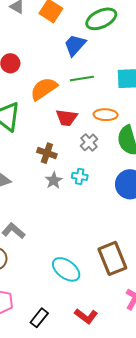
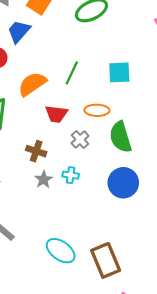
blue trapezoid: (75, 45) -> (19, 31), moved
green line: (82, 79) -> (72, 73), turned -55
cyan ellipse: (66, 269) -> (61, 251), moved

